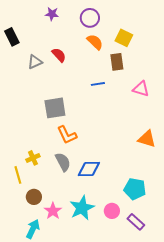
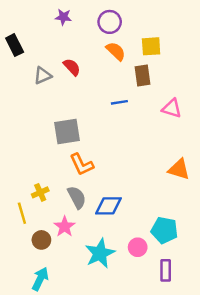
yellow square: (124, 38) -> (151, 46), turned -30
pink star: (53, 211) -> (65, 227), moved
pink circle: (112, 211) -> (138, 247), moved
purple rectangle: (136, 222) -> (166, 270), turned 48

